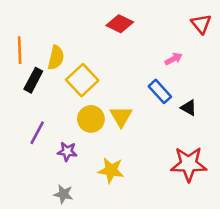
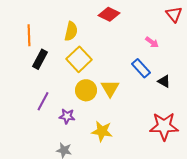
yellow semicircle: (56, 58) -> (71, 31), moved
pink arrow: (174, 59) -> (152, 42), turned 64

